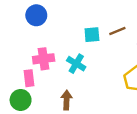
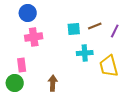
pink cross: (44, 59) -> (34, 37), moved
cyan cross: (76, 64) -> (85, 53), moved, turned -35

